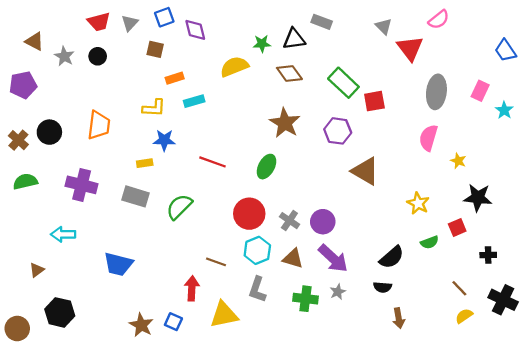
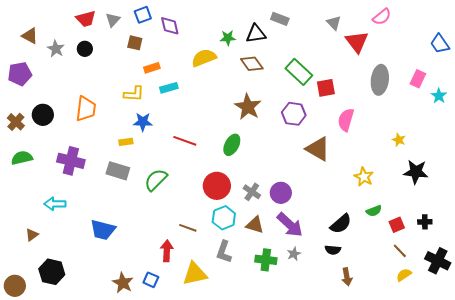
pink semicircle: (428, 138) -> (346, 120), moved
red square: (457, 227) -> (397, 225), moved

